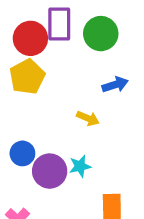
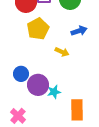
yellow pentagon: (27, 77) -> (38, 29), moved
cyan star: (80, 166) -> (54, 92), moved

